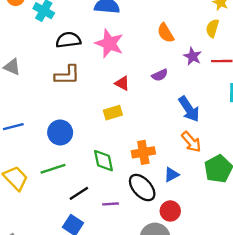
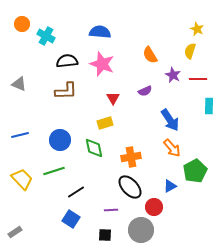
red triangle: (122, 83) -> (113, 98), turned 32
green diamond: (103, 161) -> (94, 148), moved
blue triangle: (171, 175) -> (170, 186), moved
purple line: (111, 204) -> (111, 210), moved

